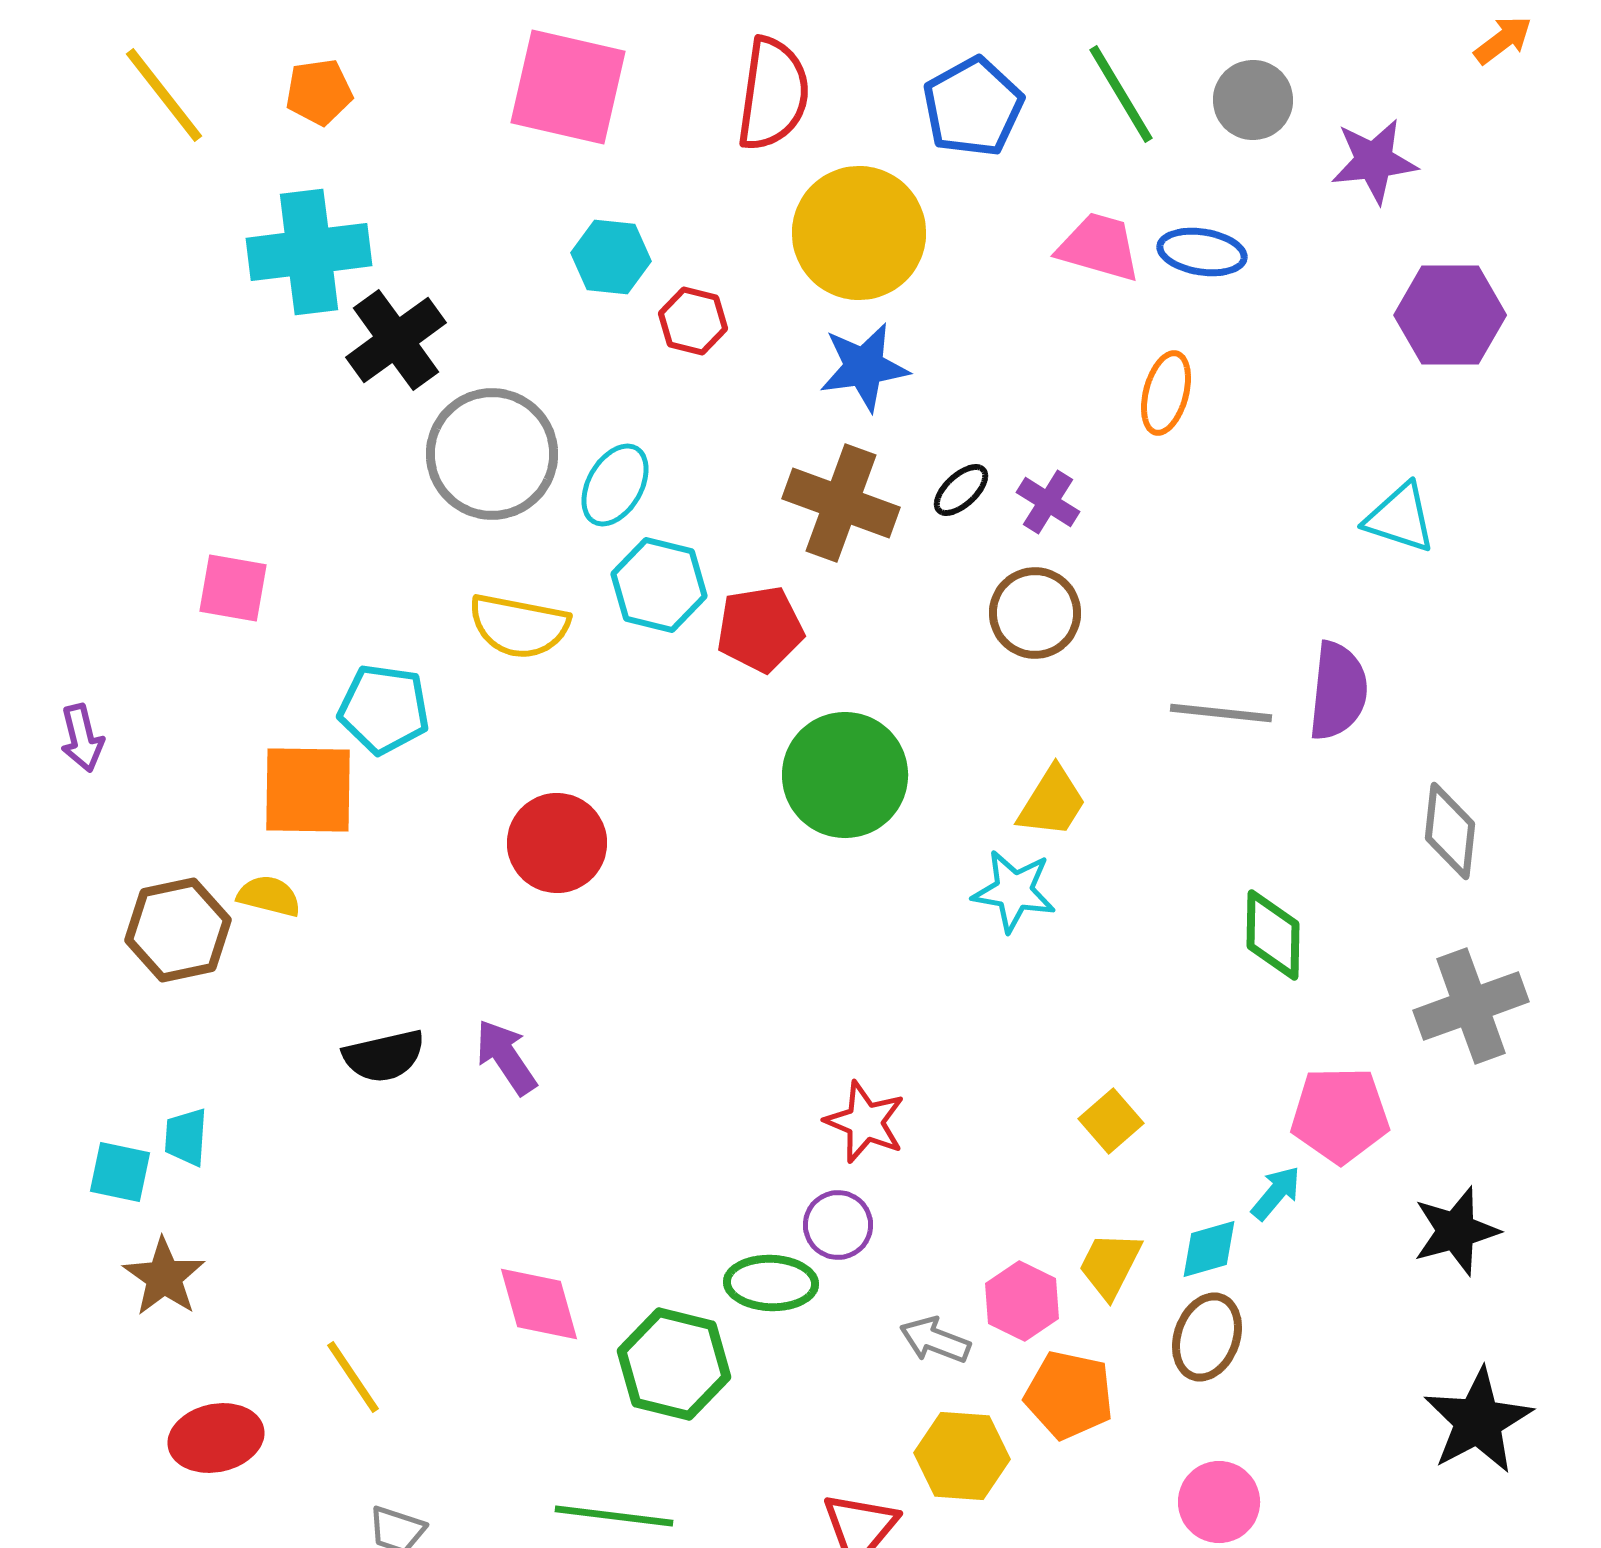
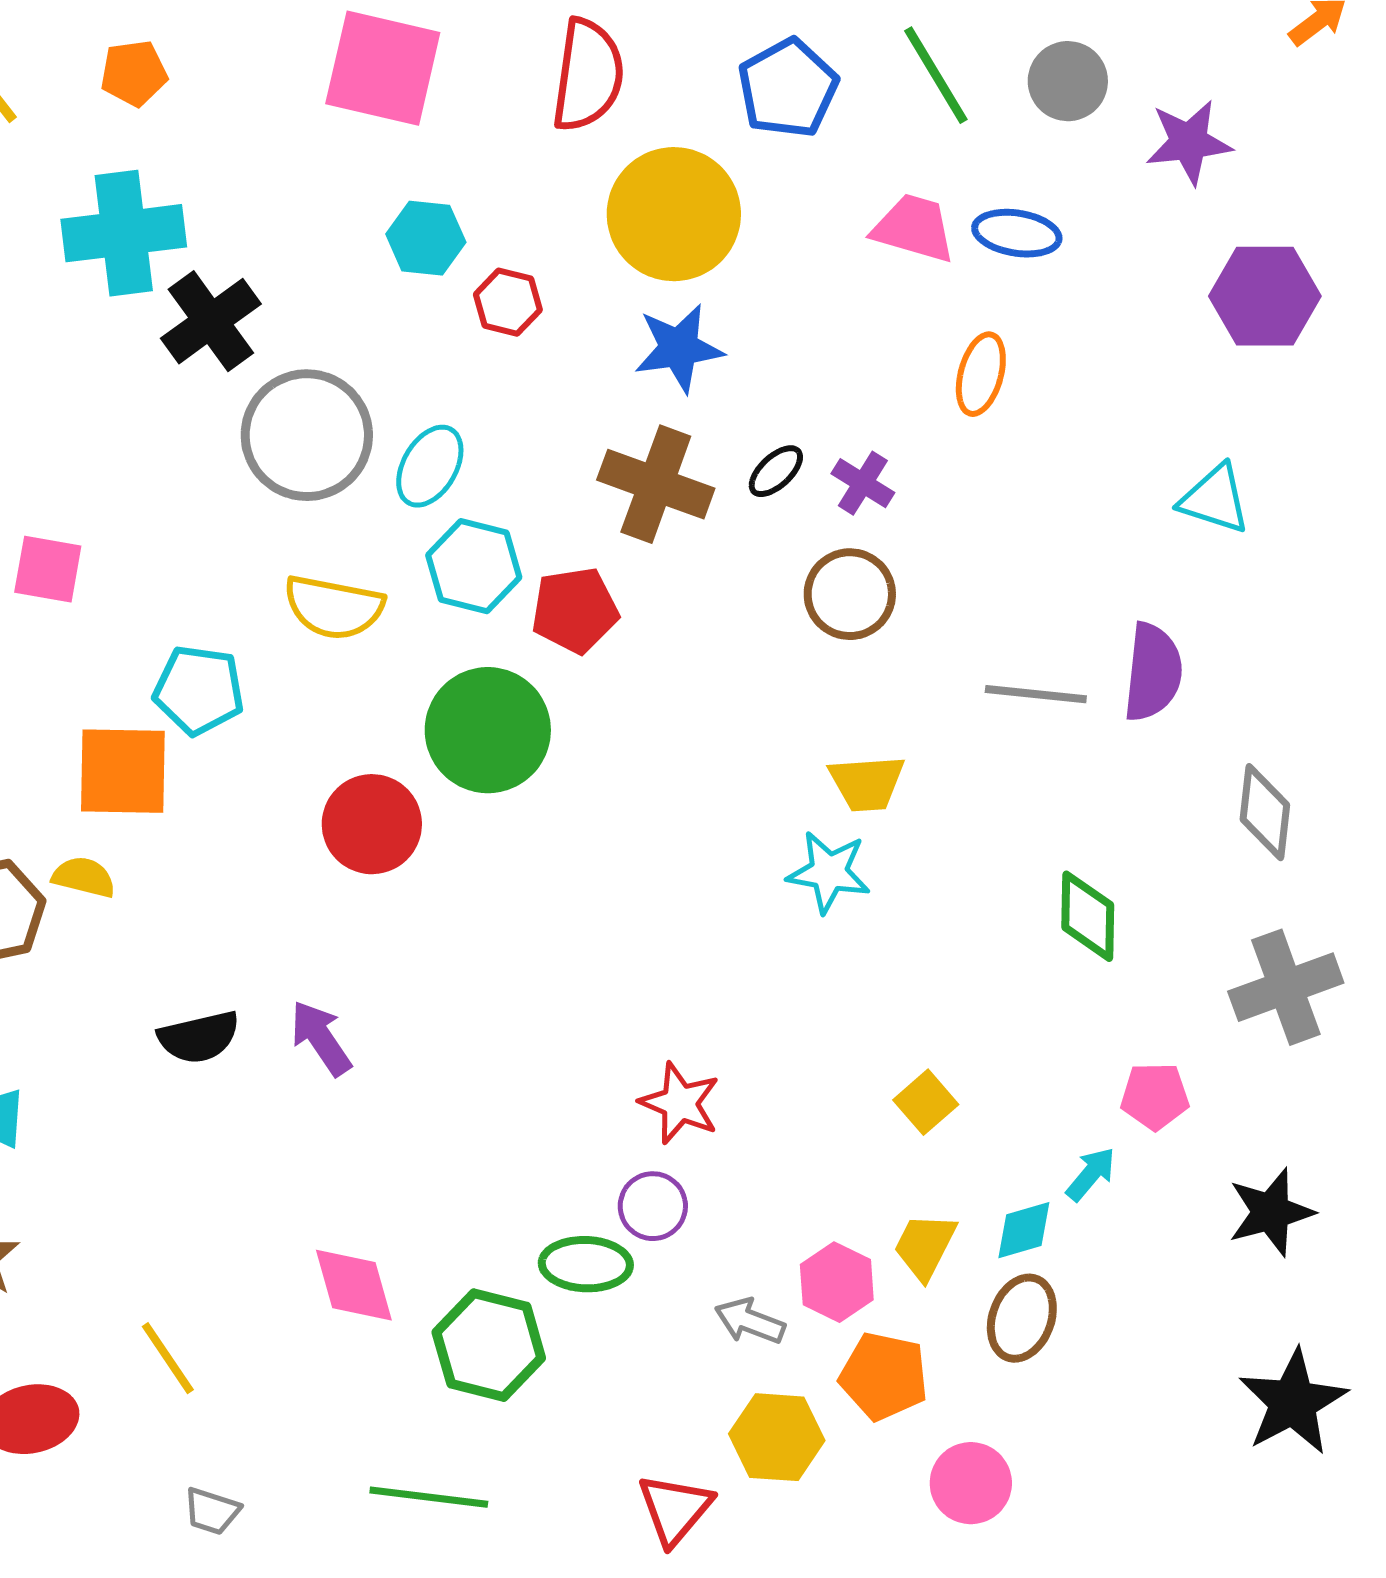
green circle: (845, 775) -> (488, 730), moved
yellow trapezoid: (1052, 802) -> (867, 783), turned 54
pink pentagon: (1340, 1115) -> (1155, 1096), size x0.7
pink circle: (1219, 1502) -> (971, 1483), moved

